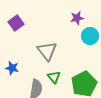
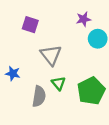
purple square: (16, 23) -> (30, 25), moved, turned -35

